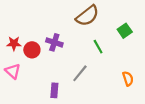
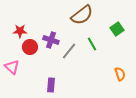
red star: (14, 43) -> (20, 31), moved
gray line: (80, 73) -> (69, 51), moved

